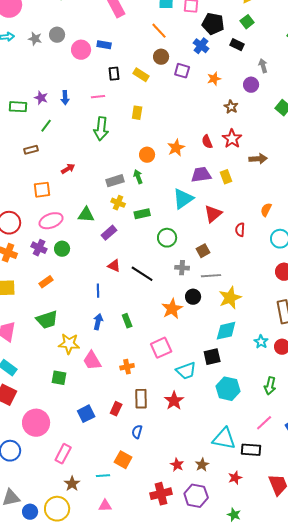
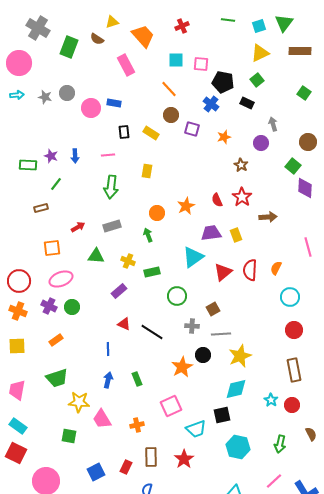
gray rectangle: (115, 181) -> (112, 226), moved
green triangle: (86, 215) -> (96, 256), moved
red semicircle: (240, 230) -> (250, 270), moved, size x1.5

